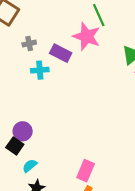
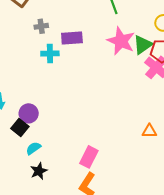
pink star: (87, 37) -> (121, 41), moved
purple rectangle: (61, 53) -> (72, 38), turned -35

